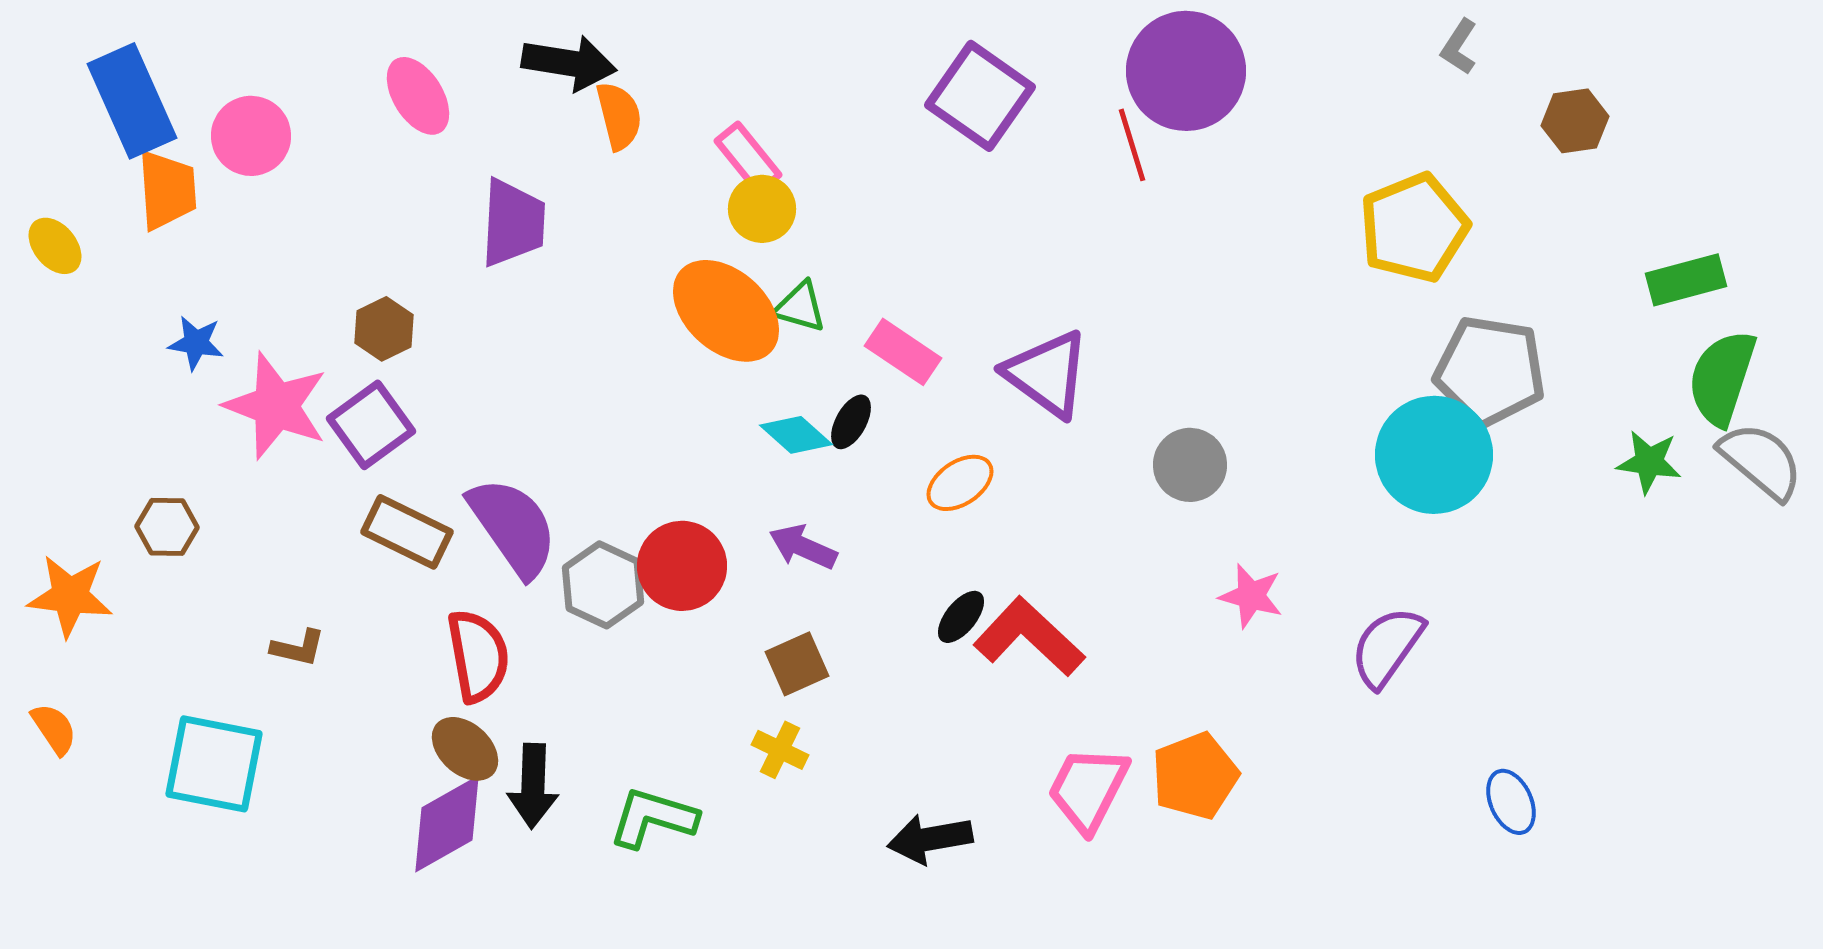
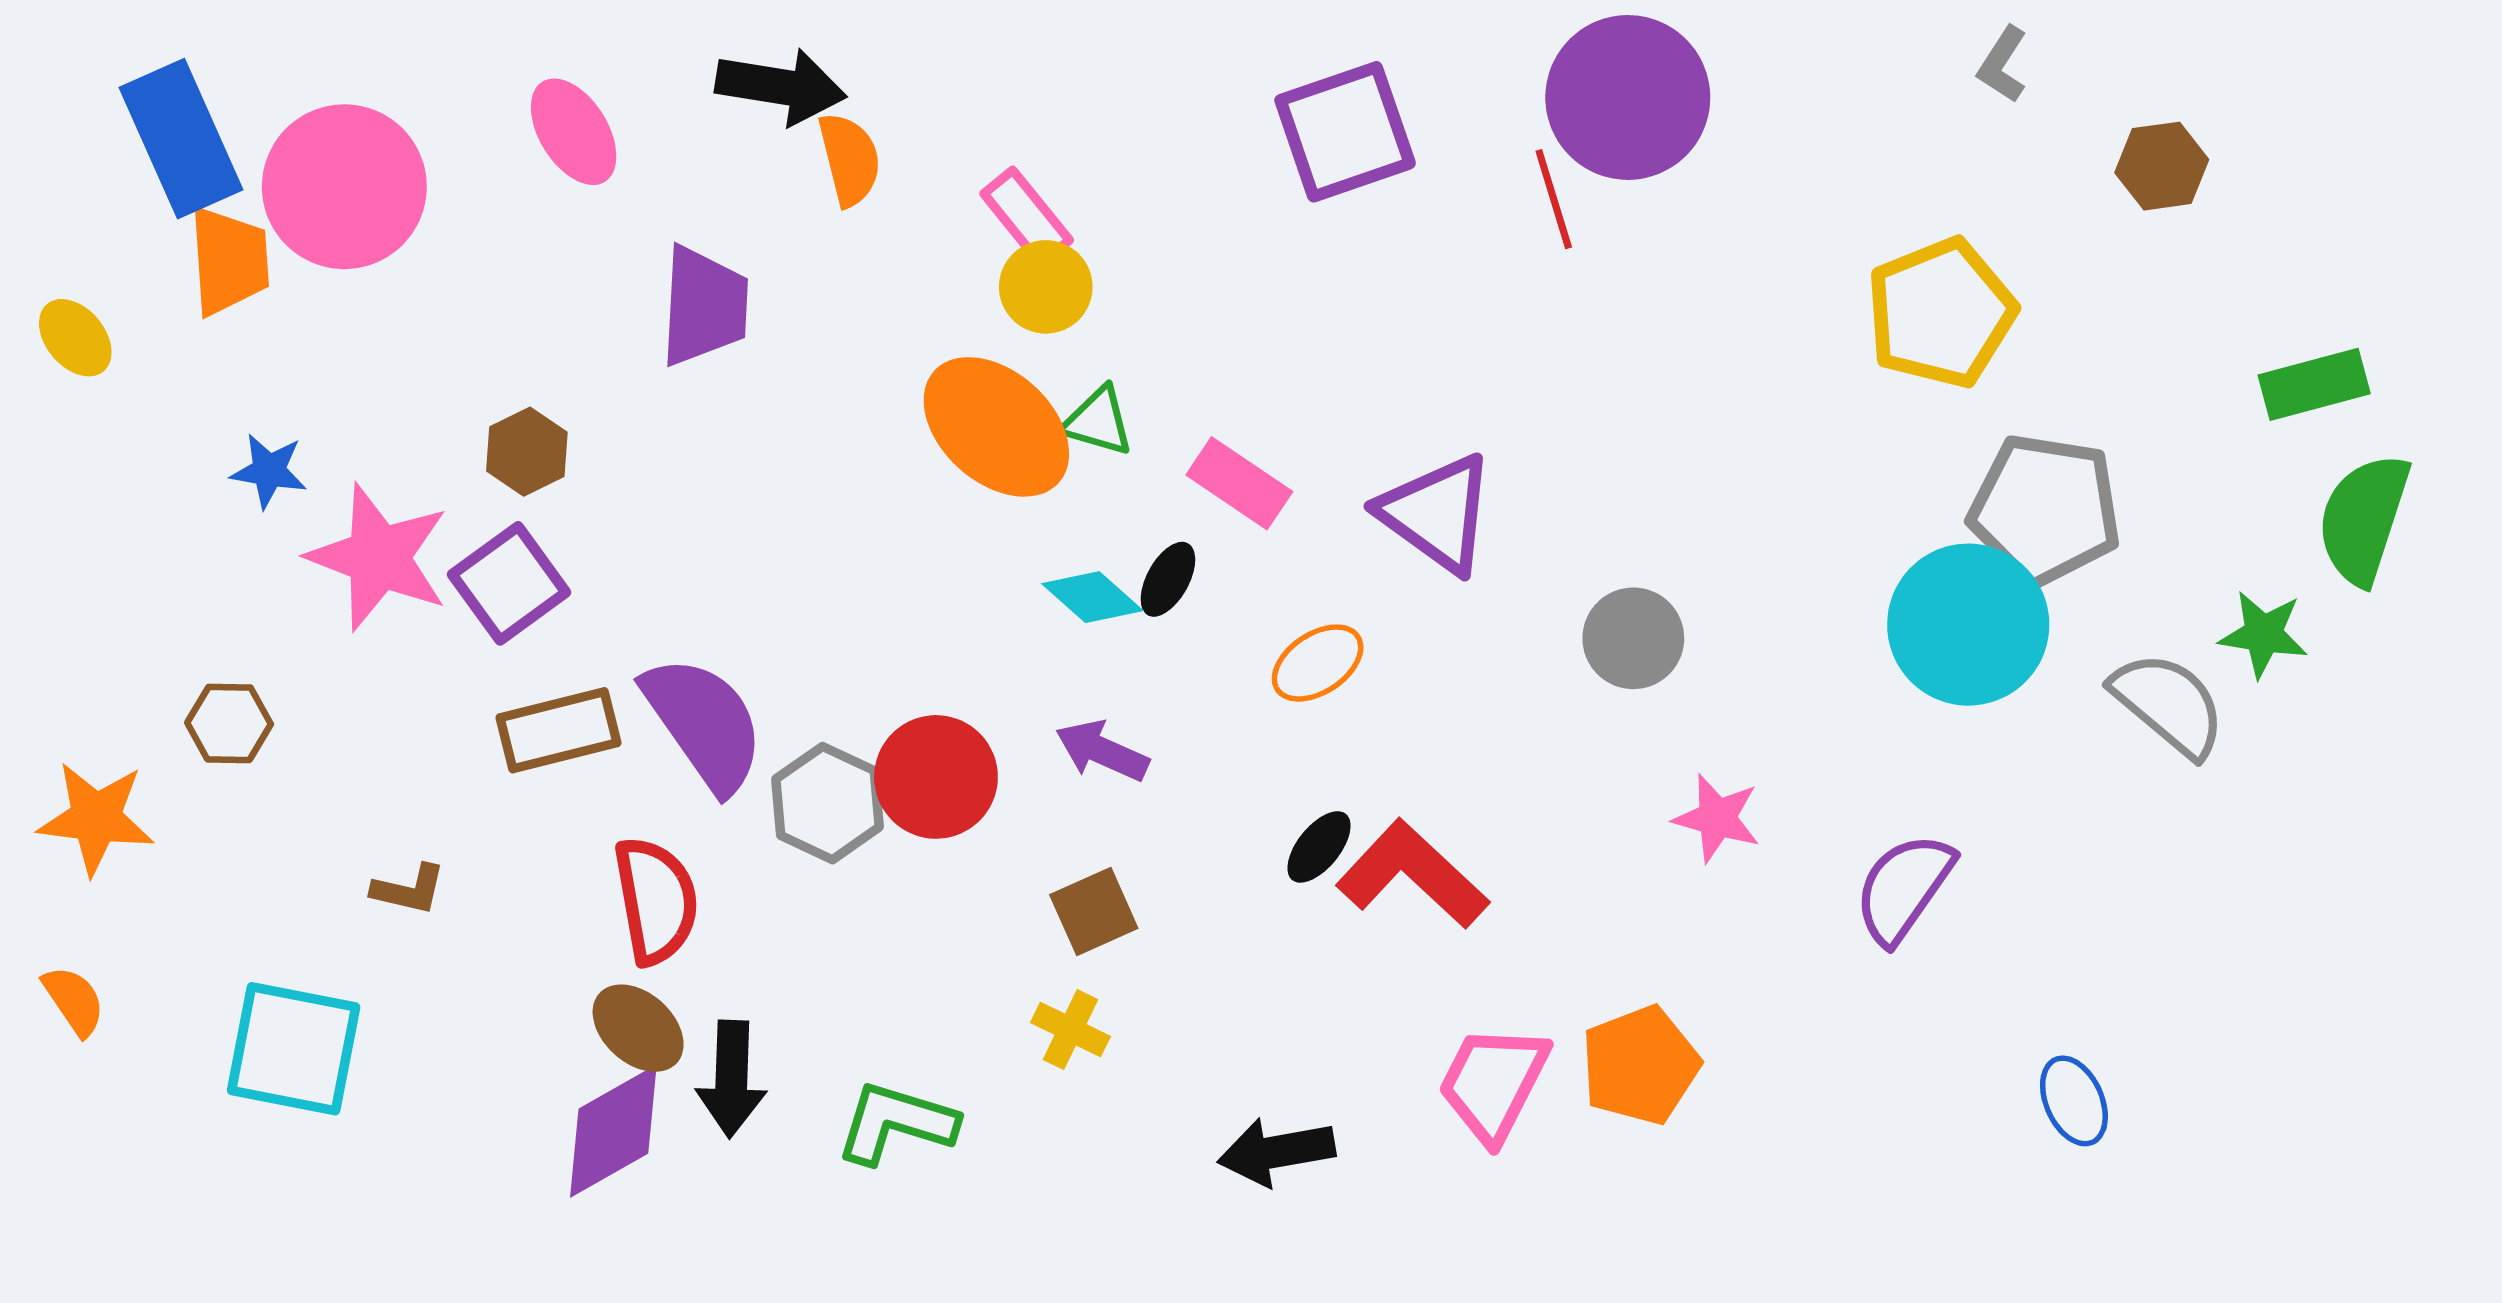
purple square: (980, 96) -> (1345, 132), turned 36
pink circle: (251, 136) -> (344, 187), size x1.5
gray semicircle: (1761, 461) -> (2169, 704), moved
brown rectangle: (407, 532) -> (558, 730), turned -40

